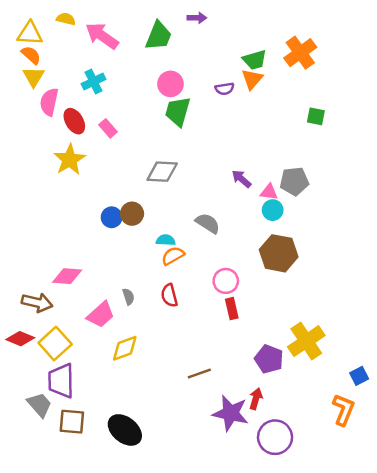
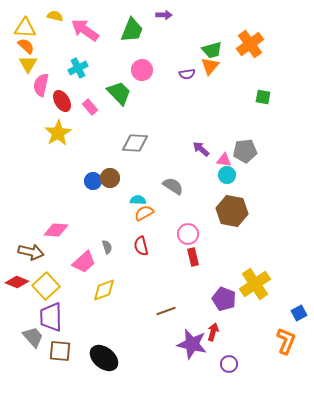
green trapezoid: (178, 112) -> (119, 93), moved, turned 120
purple circle: (275, 437) -> (229, 364), size x0.6

